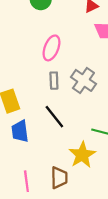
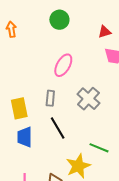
gray rectangle: (54, 81) -> (50, 98), moved

